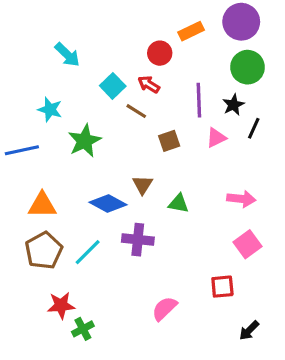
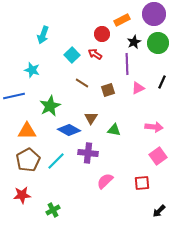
cyan arrow: (67, 55) -> (43, 35), turned 66
black star: (233, 105) -> (134, 42), moved
brown line: (136, 111) -> (82, 83), moved
green star: (85, 141) -> (50, 106), moved
red star: (61, 305) -> (22, 195), moved
pink semicircle: (164, 309) -> (105, 181), moved

